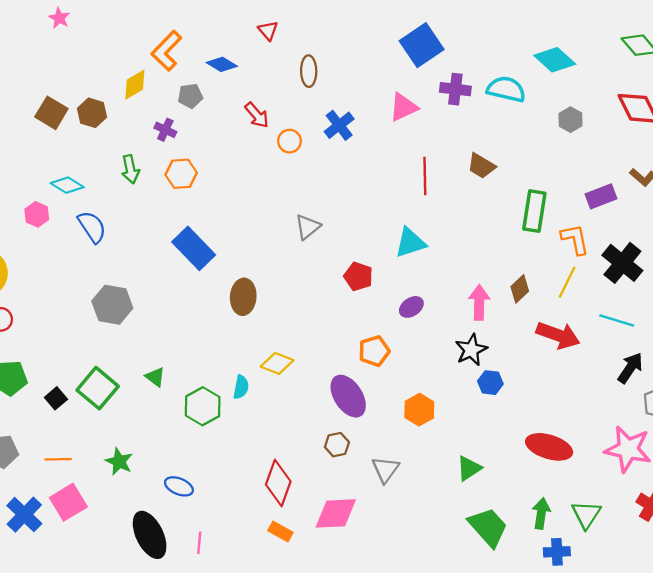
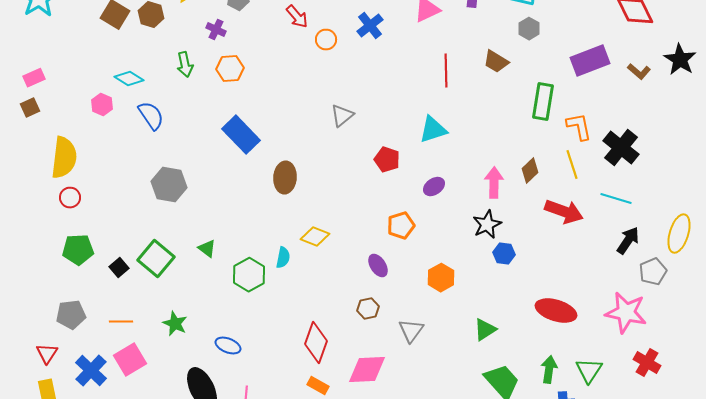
gray hexagon: (570, 120) -> (529, 29), moved
purple rectangle: (601, 196) -> (590, 61), moved, size x1.4
yellow line: (567, 282) -> (572, 165), turned -44
purple ellipse: (348, 396) -> (378, 266), size x0.6

